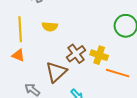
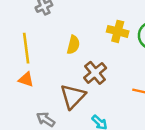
yellow semicircle: (50, 27) -> (73, 45), moved, turned -77
yellow cross: (99, 55) -> (118, 31), moved

